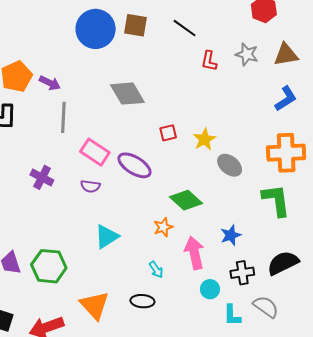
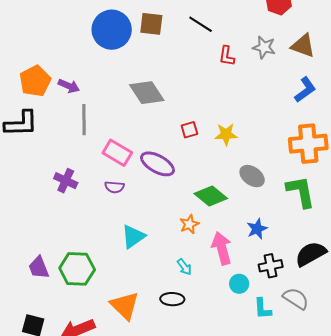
brown triangle: (286, 55) -> (303, 46), turned 32
yellow star: (204, 139) -> (226, 134), turned 30
gray ellipse: (230, 165) -> (252, 176), moved

